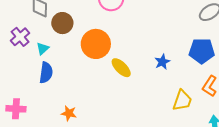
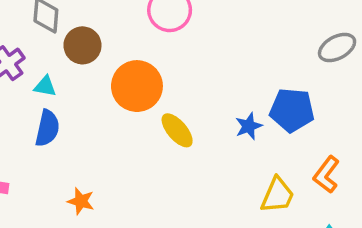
cyan triangle: (43, 48) -> (45, 86), turned 48
blue pentagon: (202, 51) -> (292, 110), moved

